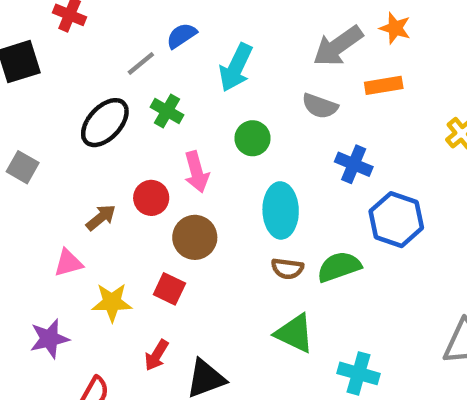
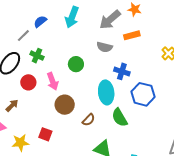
cyan arrow: (236, 67) -> (72, 17), moved
red circle: (151, 198) -> (28, 82), moved
cyan ellipse: (281, 210) -> (106, 92), moved
brown circle: (195, 237) -> (65, 105), moved
green semicircle: (339, 267) -> (120, 118), turned -96
brown semicircle: (287, 269) -> (89, 120), moved, turned -48

